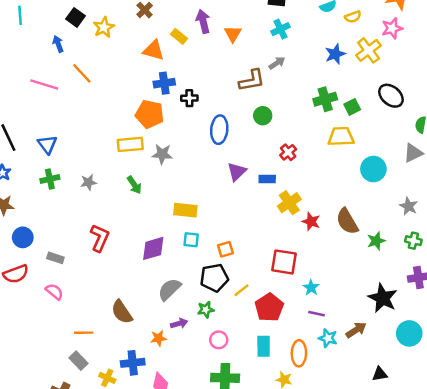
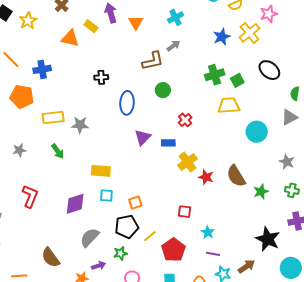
blue cross: (164, 83) -> (42, 69), moved
orange pentagon: (150, 114) -> (22, 97), moved
red square: (284, 262) -> (184, 212), size x0.6

